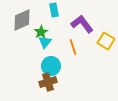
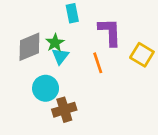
gray diamond: (22, 20) -> (29, 47), moved
purple L-shape: (82, 24) -> (110, 32), turned 35
cyan circle: (51, 66) -> (46, 88), moved

